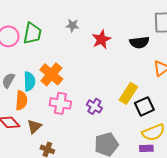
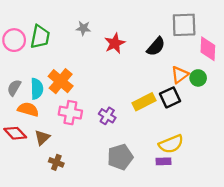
black semicircle: (139, 42) -> (156, 47), turned -42
yellow rectangle: (128, 93) -> (144, 102), turned 30
orange semicircle: (21, 100) -> (28, 109), turned -78
black square: (144, 106) -> (170, 97), moved

